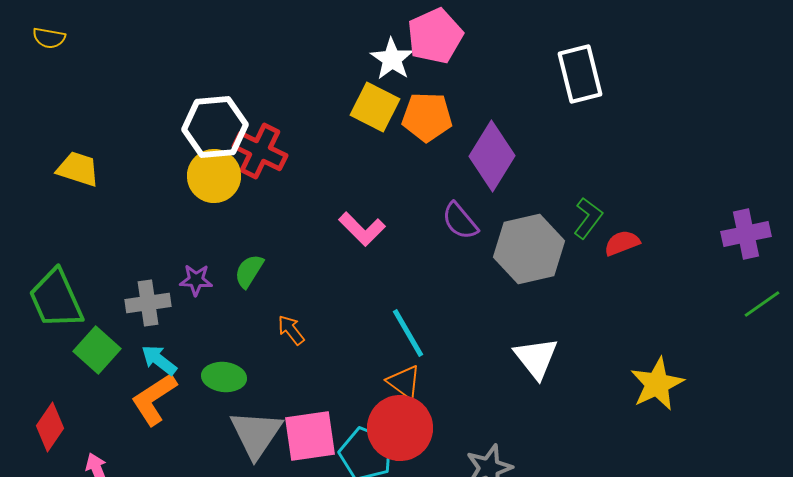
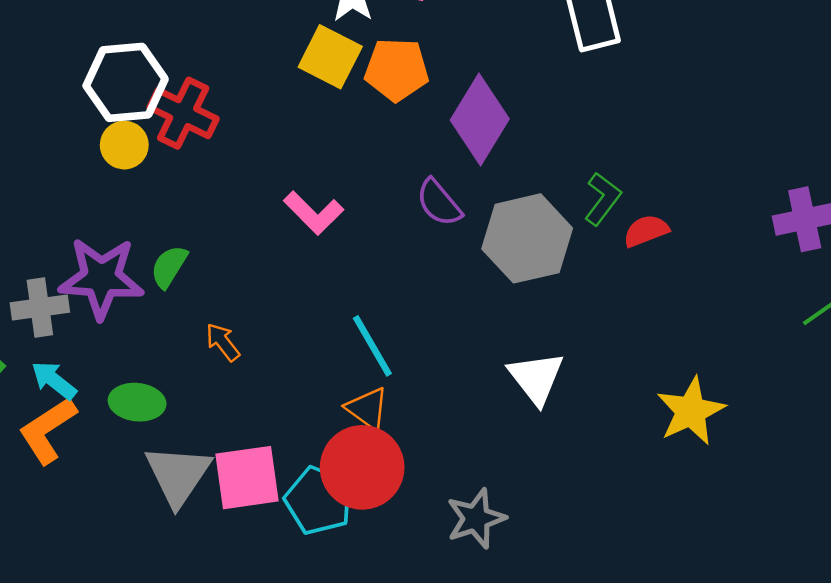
yellow circle: (214, 176) -> (124, 145), size x0.7
purple star: (196, 280) -> (101, 278), size x2.0

